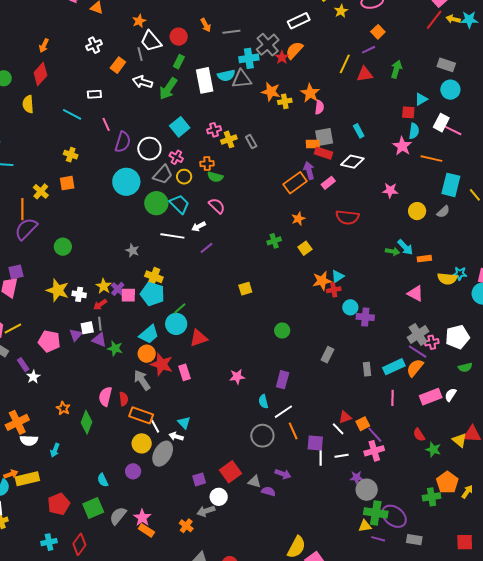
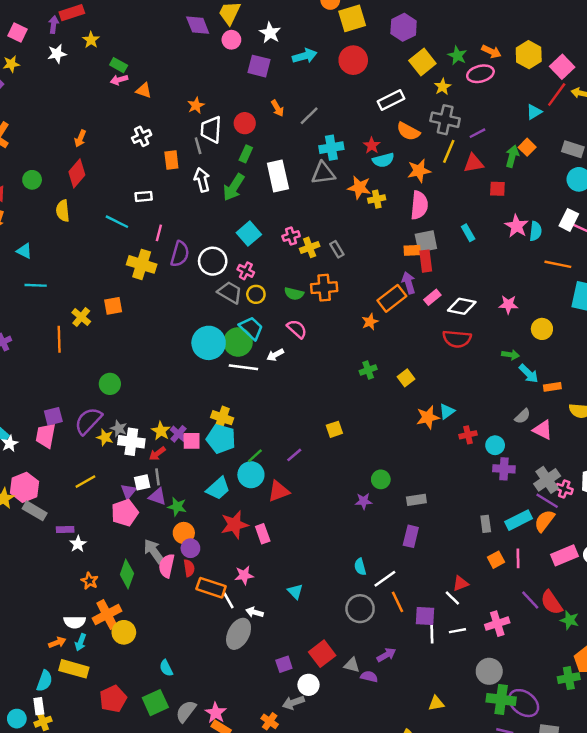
gray line: (231, 32) -> (309, 116), turned -36
orange square: (378, 32) -> (527, 147), moved
white trapezoid: (151, 41) -> (211, 130), turned 45
gray cross: (268, 45) -> (445, 120), moved, turned -35
orange semicircle: (294, 50) -> (408, 131), moved, turned -102
orange rectangle: (118, 65) -> (171, 160), turned -42
cyan semicircle: (226, 75) -> (383, 160), moved
white arrow: (143, 82) -> (202, 180), turned 60
orange star: (310, 93) -> (419, 171), moved, turned 30
cyan triangle: (421, 99) -> (534, 112), moved
pink semicircle: (319, 107) -> (419, 205), size x1.6
red square: (408, 112) -> (497, 189), moved
pink line: (106, 124) -> (159, 233), turned 40
pink star: (402, 146) -> (517, 226), moved
red rectangle: (324, 153) -> (426, 261), turned 66
yellow cross: (71, 155) -> (142, 264), moved, size x1.6
white diamond: (352, 162) -> (462, 306), moved
orange cross: (207, 164) -> (324, 288), moved, size x1.5
gray trapezoid: (163, 174) -> (230, 292), turned -100
cyan circle: (126, 182) -> (209, 343), moved
green circle: (156, 203) -> (238, 342), moved
gray semicircle: (443, 212) -> (523, 416), moved
orange star: (298, 219) -> (370, 322), moved
purple semicircle: (26, 229) -> (88, 421), moved
purple line: (207, 248) -> (294, 455), moved
gray star: (132, 250) -> (119, 428), moved
green arrow: (393, 251) -> (510, 355), moved
yellow star: (58, 290) -> (105, 437), size x0.6
red cross: (334, 290) -> (468, 435), moved
white cross: (79, 294) -> (131, 442), size x1.5
cyan circle: (350, 307) -> (495, 445), moved
purple cross: (365, 317) -> (504, 469), moved
yellow line: (13, 328) -> (85, 482), moved
pink pentagon: (49, 341) -> (125, 513), moved, turned -30
pink cross: (432, 342) -> (564, 489), turned 32
orange circle: (147, 354) -> (184, 533), moved
gray rectangle: (327, 355) -> (416, 500), moved, turned 56
red star: (162, 364) -> (235, 525), turned -30
purple rectangle: (23, 365) -> (65, 529), turned -56
pink star: (237, 377) -> (244, 575), moved
gray arrow: (142, 380) -> (154, 551), moved
purple rectangle: (283, 380) -> (411, 536), moved
orange star: (63, 408) -> (90, 581), moved
orange cross: (17, 422) -> (107, 615), moved
green diamond: (87, 422) -> (127, 574), moved
cyan triangle: (184, 423) -> (295, 592), moved
orange square: (363, 424) -> (496, 560), moved
purple line: (375, 435) -> (530, 600), moved
red semicircle: (419, 435) -> (551, 603), size x1.5
yellow circle: (142, 443) -> (124, 632), moved
cyan arrow: (55, 450) -> (81, 642), moved
purple circle: (133, 471) -> (190, 548), moved
orange arrow: (11, 474) -> (57, 642), moved
purple arrow: (283, 474) -> (386, 655), turned -49
purple star: (357, 477) -> (364, 501), moved
yellow rectangle: (27, 479) -> (74, 669), turned 30
yellow triangle: (365, 526) -> (436, 703), moved

